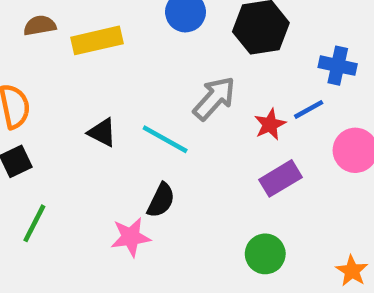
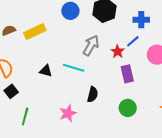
purple rectangle: (281, 178) -> (127, 74), turned -60
black semicircle: (161, 200) -> (93, 94), moved

